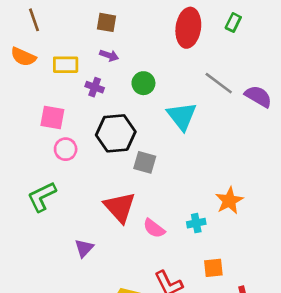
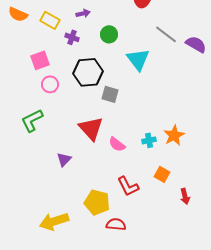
purple arrow: (109, 55) -> (83, 13), turned -32
yellow rectangle: (66, 65) -> (50, 20), turned 30
pink square: (52, 117) -> (40, 60), turned -30
orange star: (229, 201) -> (174, 135), moved
orange square: (213, 268) -> (162, 174), turned 35

